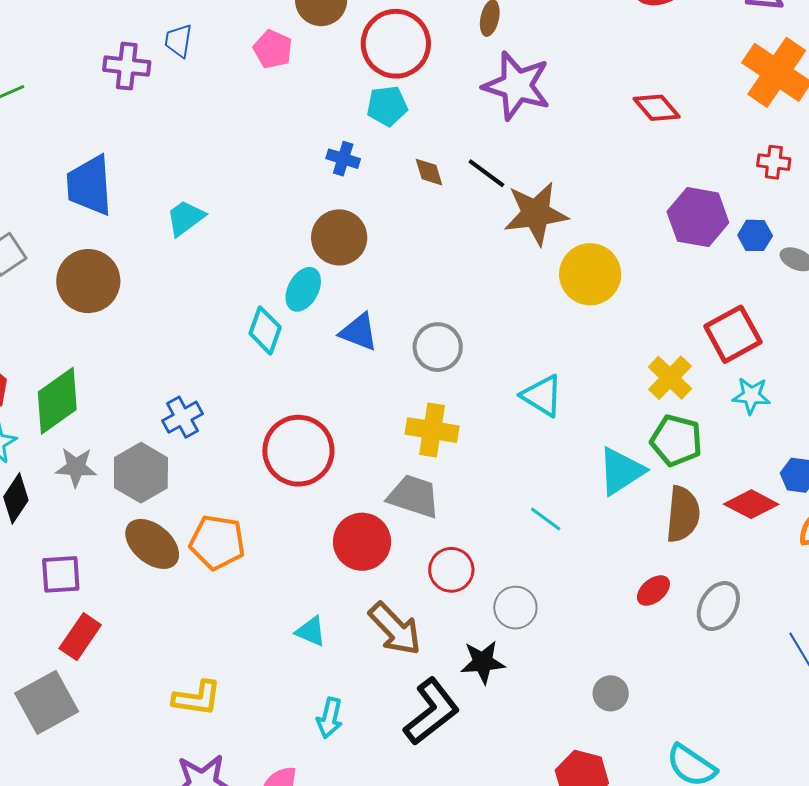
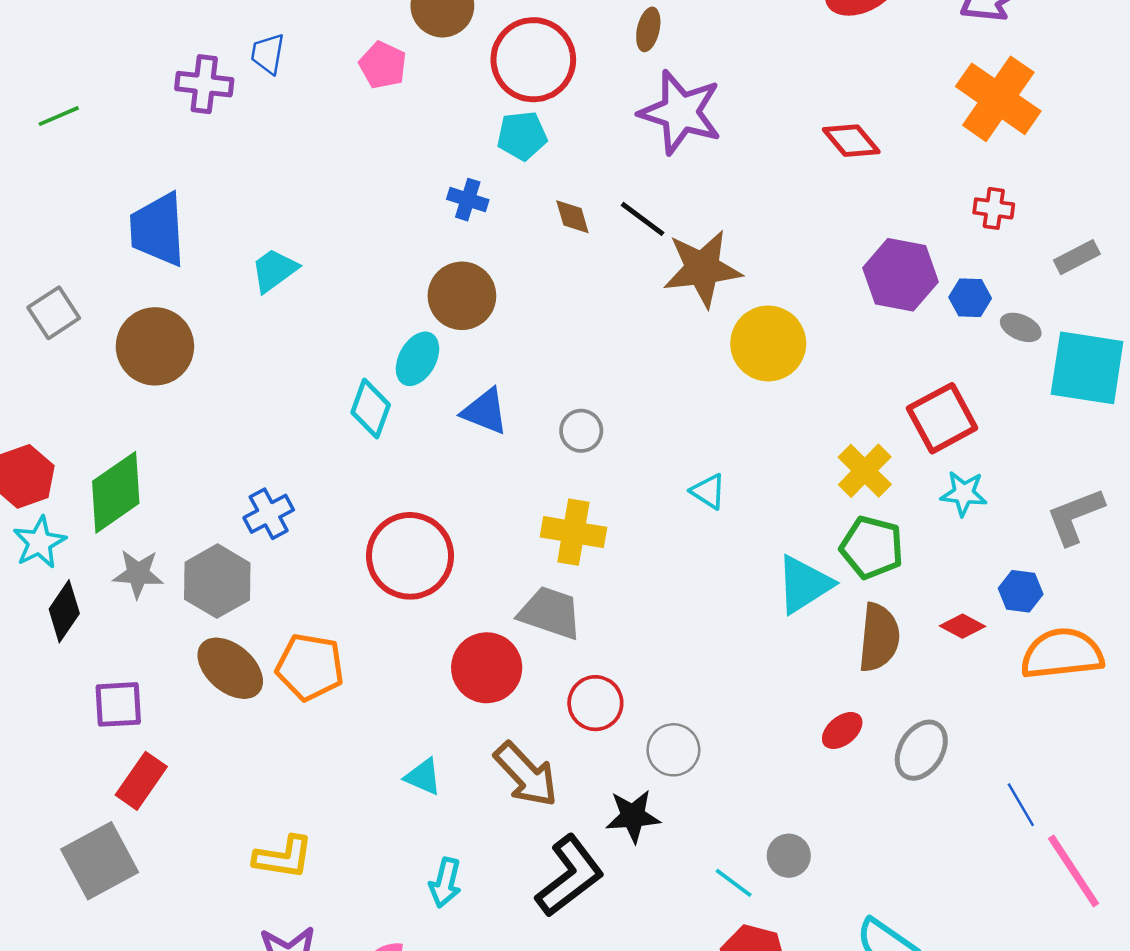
gray circle: (438, 347) -> (581, 431), size x0.7
cyan triangle: (542, 396) -> (708, 491), size x0.7
red diamond: (751, 504) -> (963, 626), size x0.7
cyan line: (546, 519) -> (734, 883), moved

